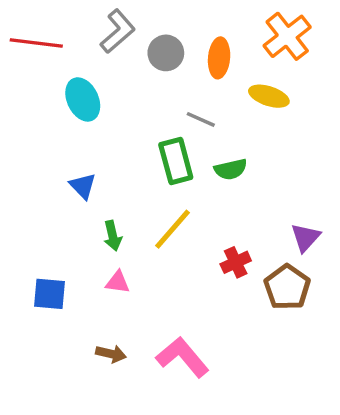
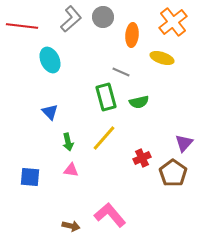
gray circle: (166, 53) -> (103, 17), moved
brown arrow: (111, 354) -> (71, 226), moved

